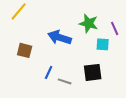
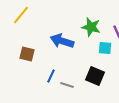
black square: (93, 72) -> (95, 76), turned 30

